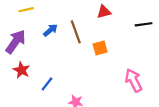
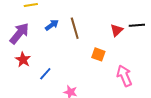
red triangle: (104, 12) -> (117, 30), moved, turned -32
orange square: (100, 48) -> (98, 54), moved, turned 32

